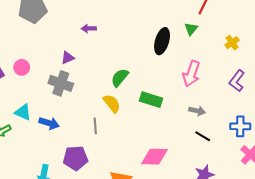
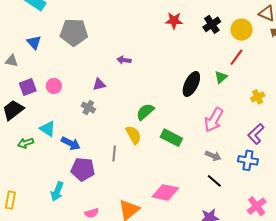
gray cross: (61, 83) -> (88, 108), size x0.6
blue cross: (240, 126) -> (248, 160), moved
purple pentagon: (75, 158) -> (83, 169), moved

